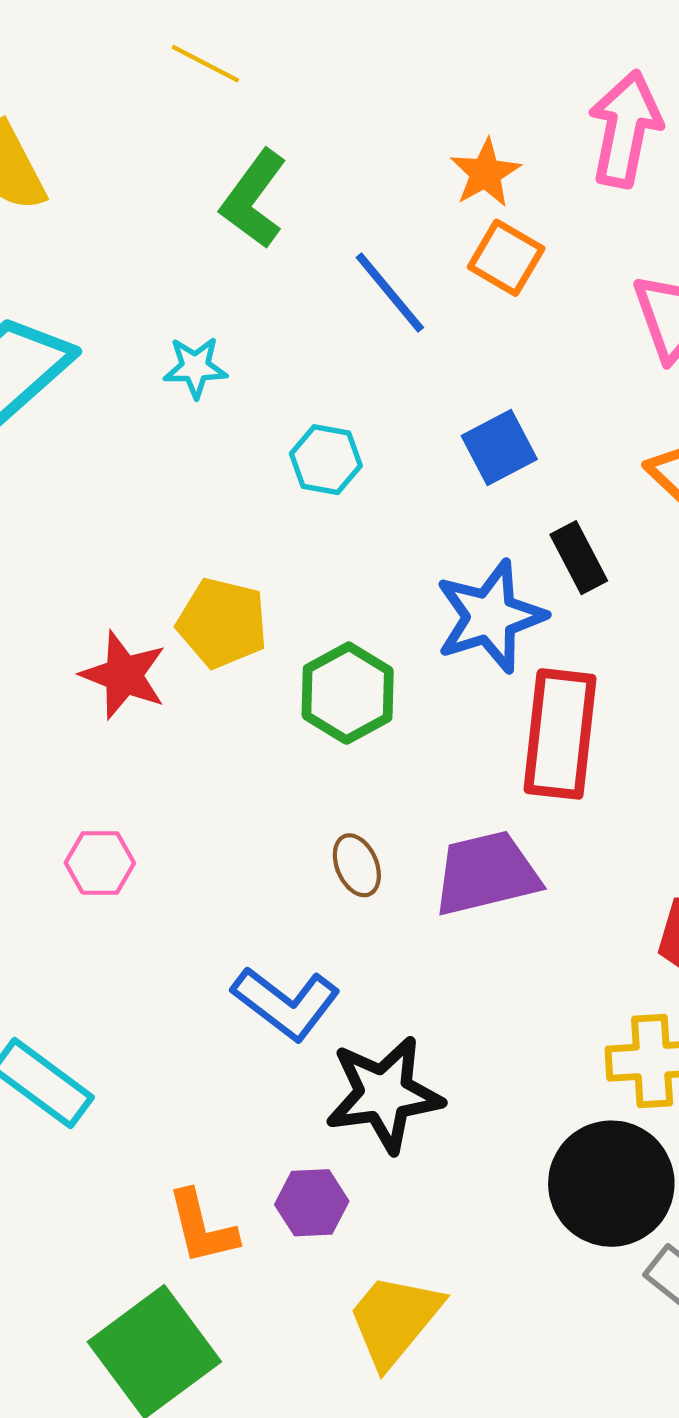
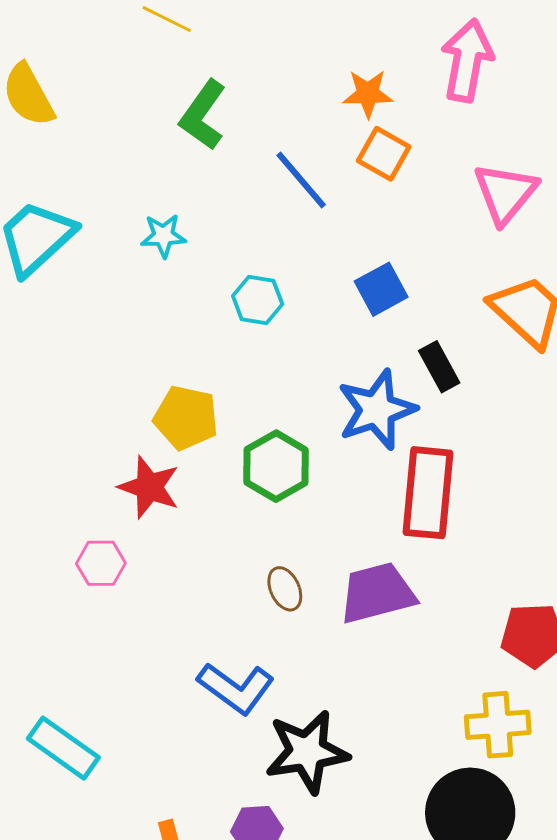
orange star: (485, 173) -> (368, 94), turned 30
red star: (124, 675) -> (149, 487), moved
pink hexagon: (100, 863) -> (101, 563), moved

